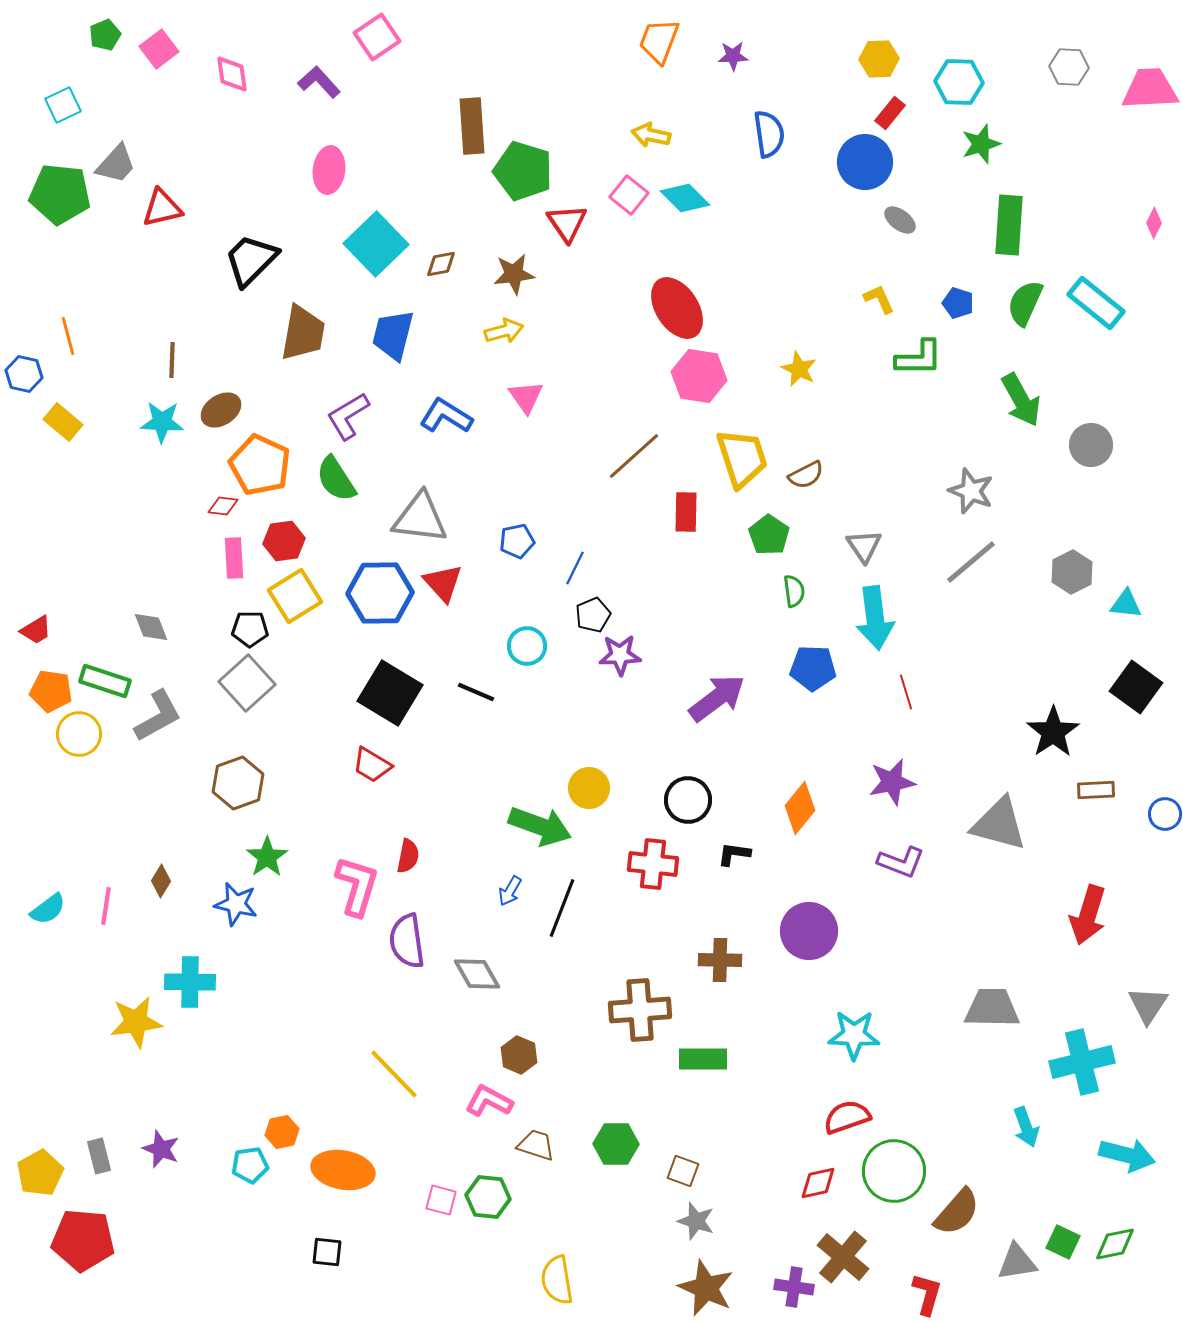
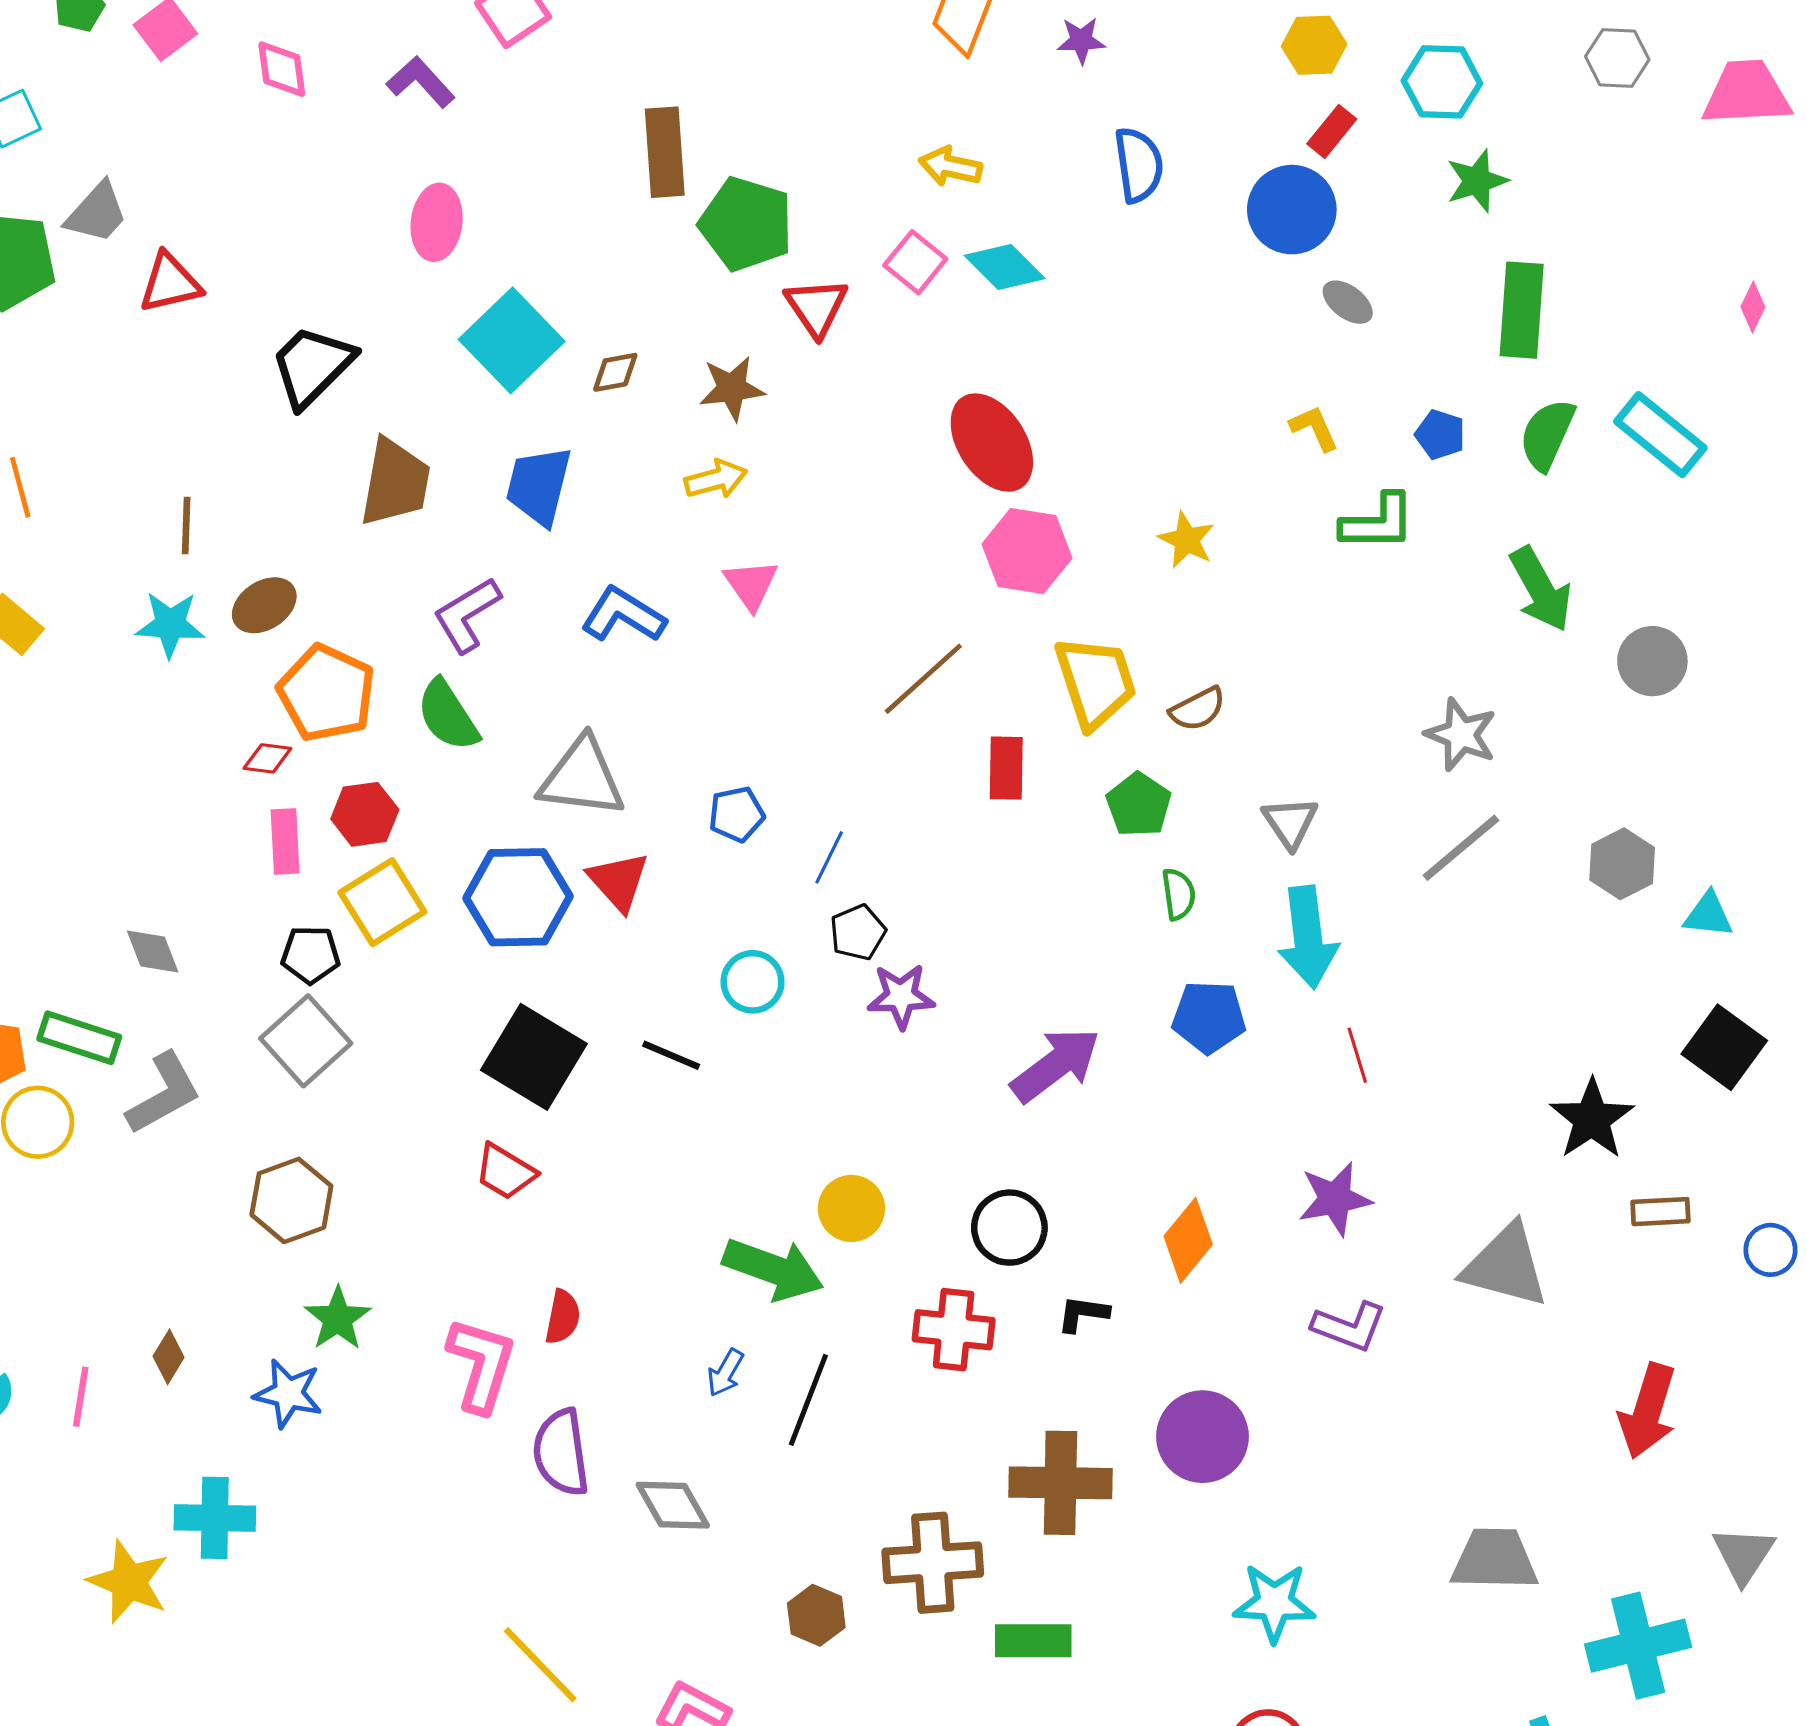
brown cross: (720, 960) -> (1060, 1483), size x1.5
yellow star: (136, 1022) -> (129, 1582), turned 30
brown hexagon: (519, 1055) -> (816, 1615), moved

